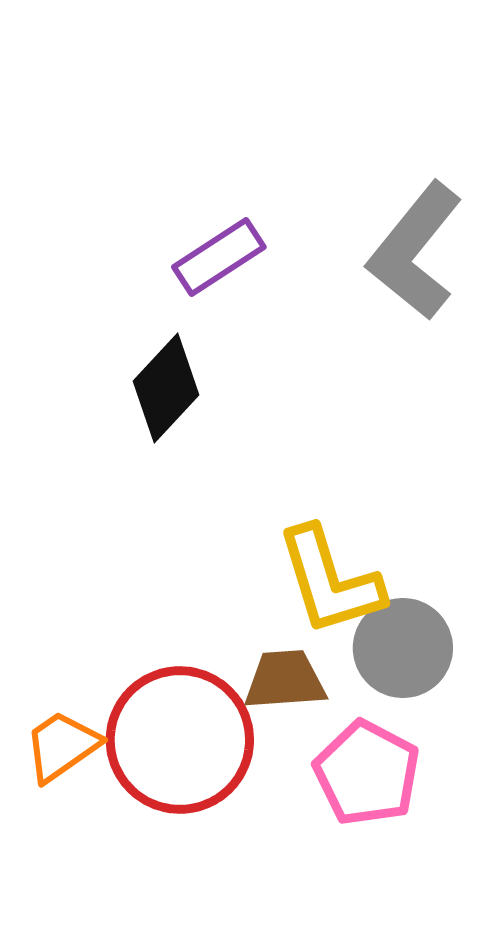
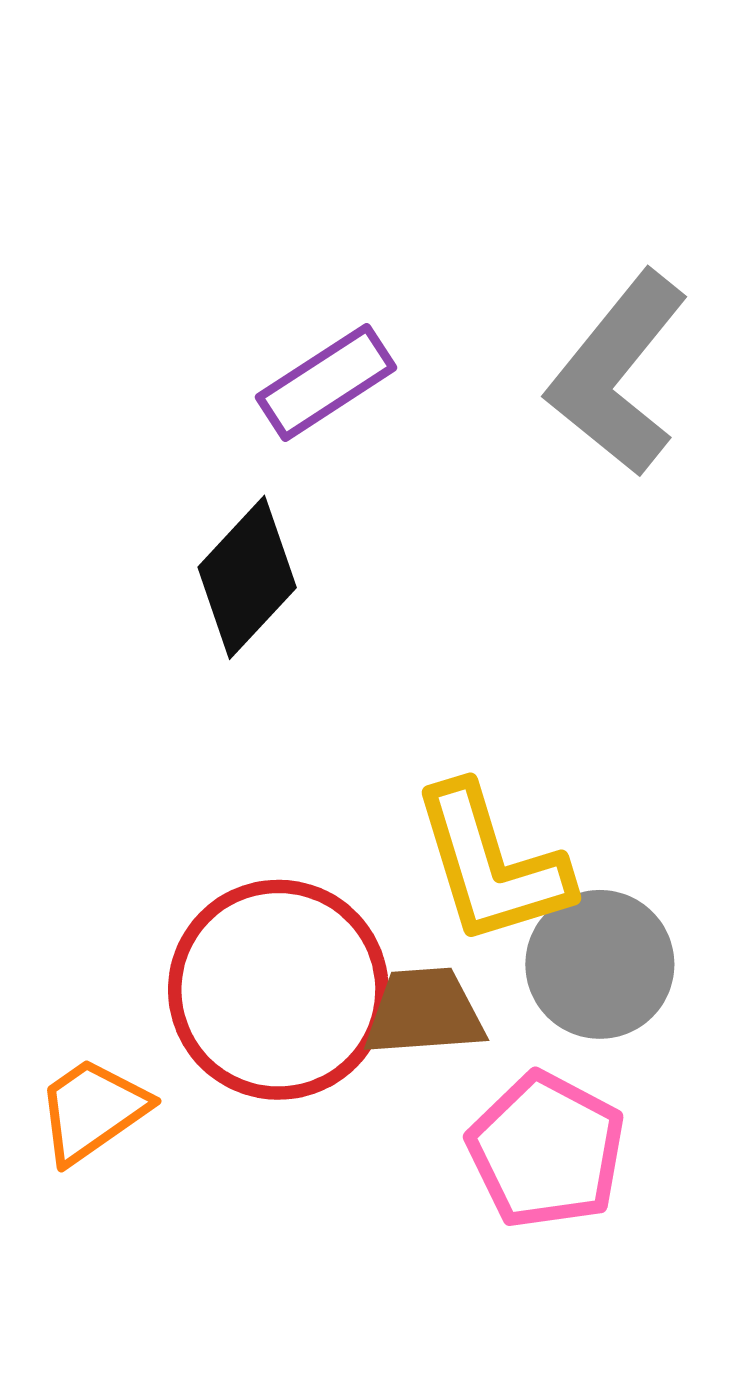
red circle: (180, 740) -> (278, 990), moved

